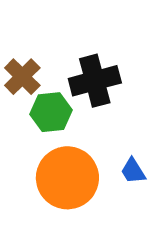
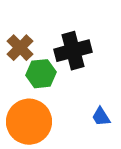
orange circle: (67, 178) -> (29, 122), moved

